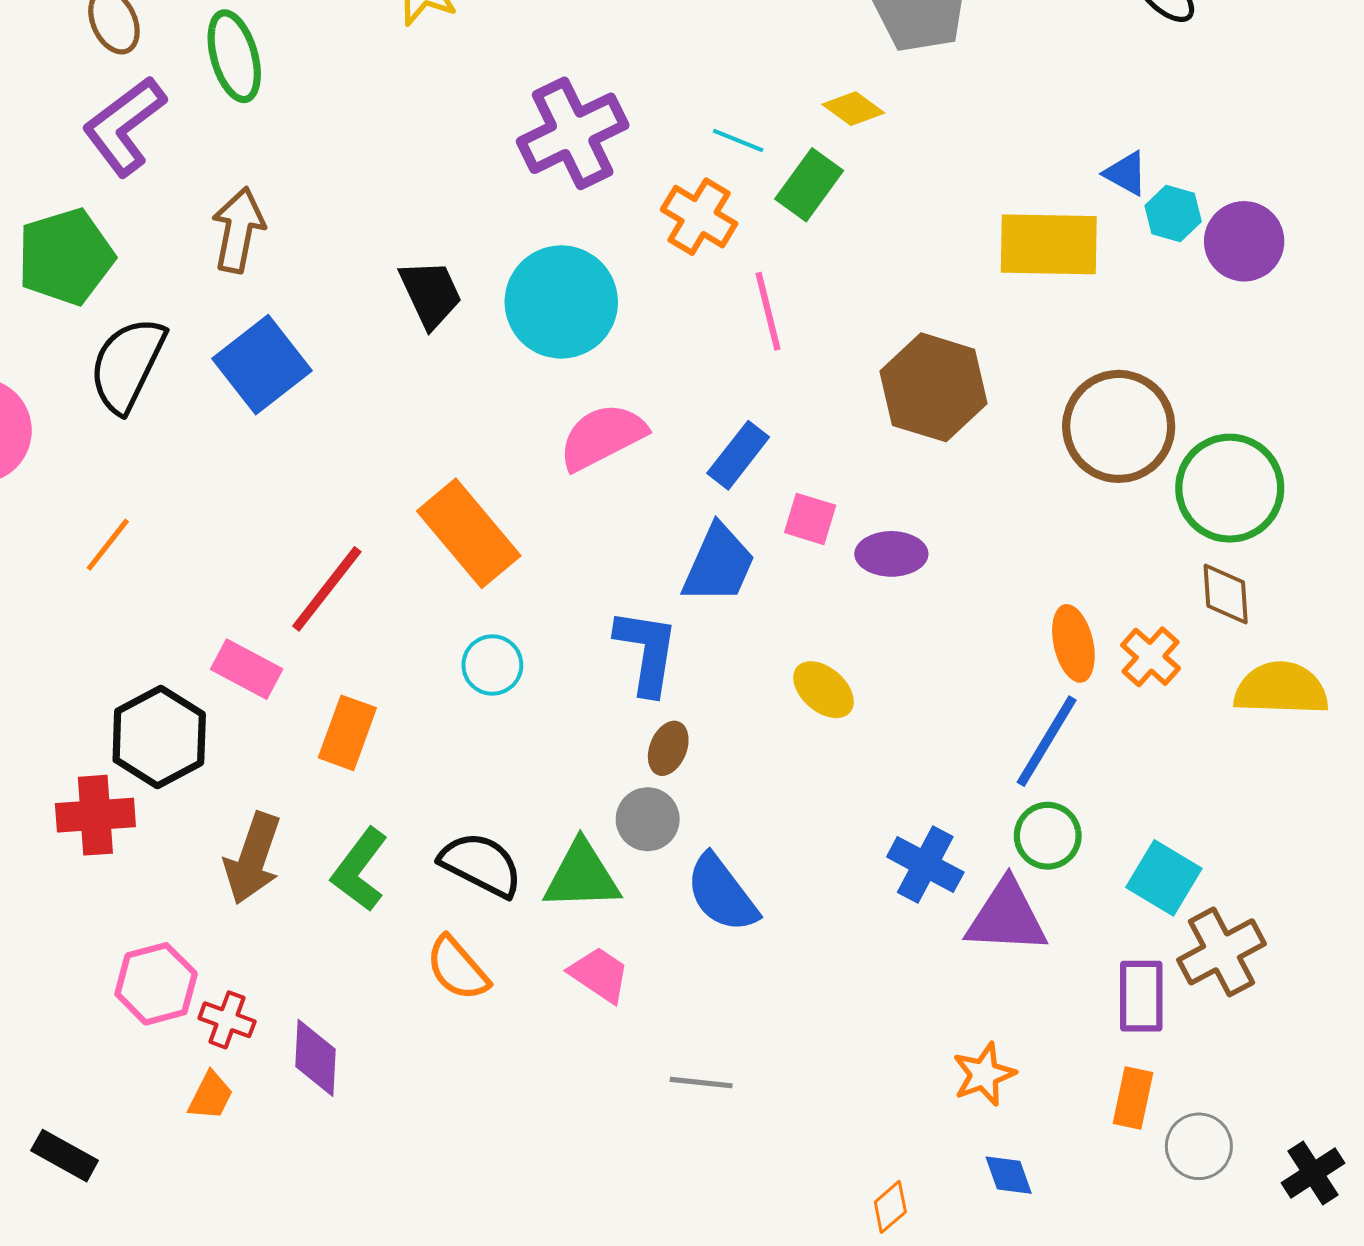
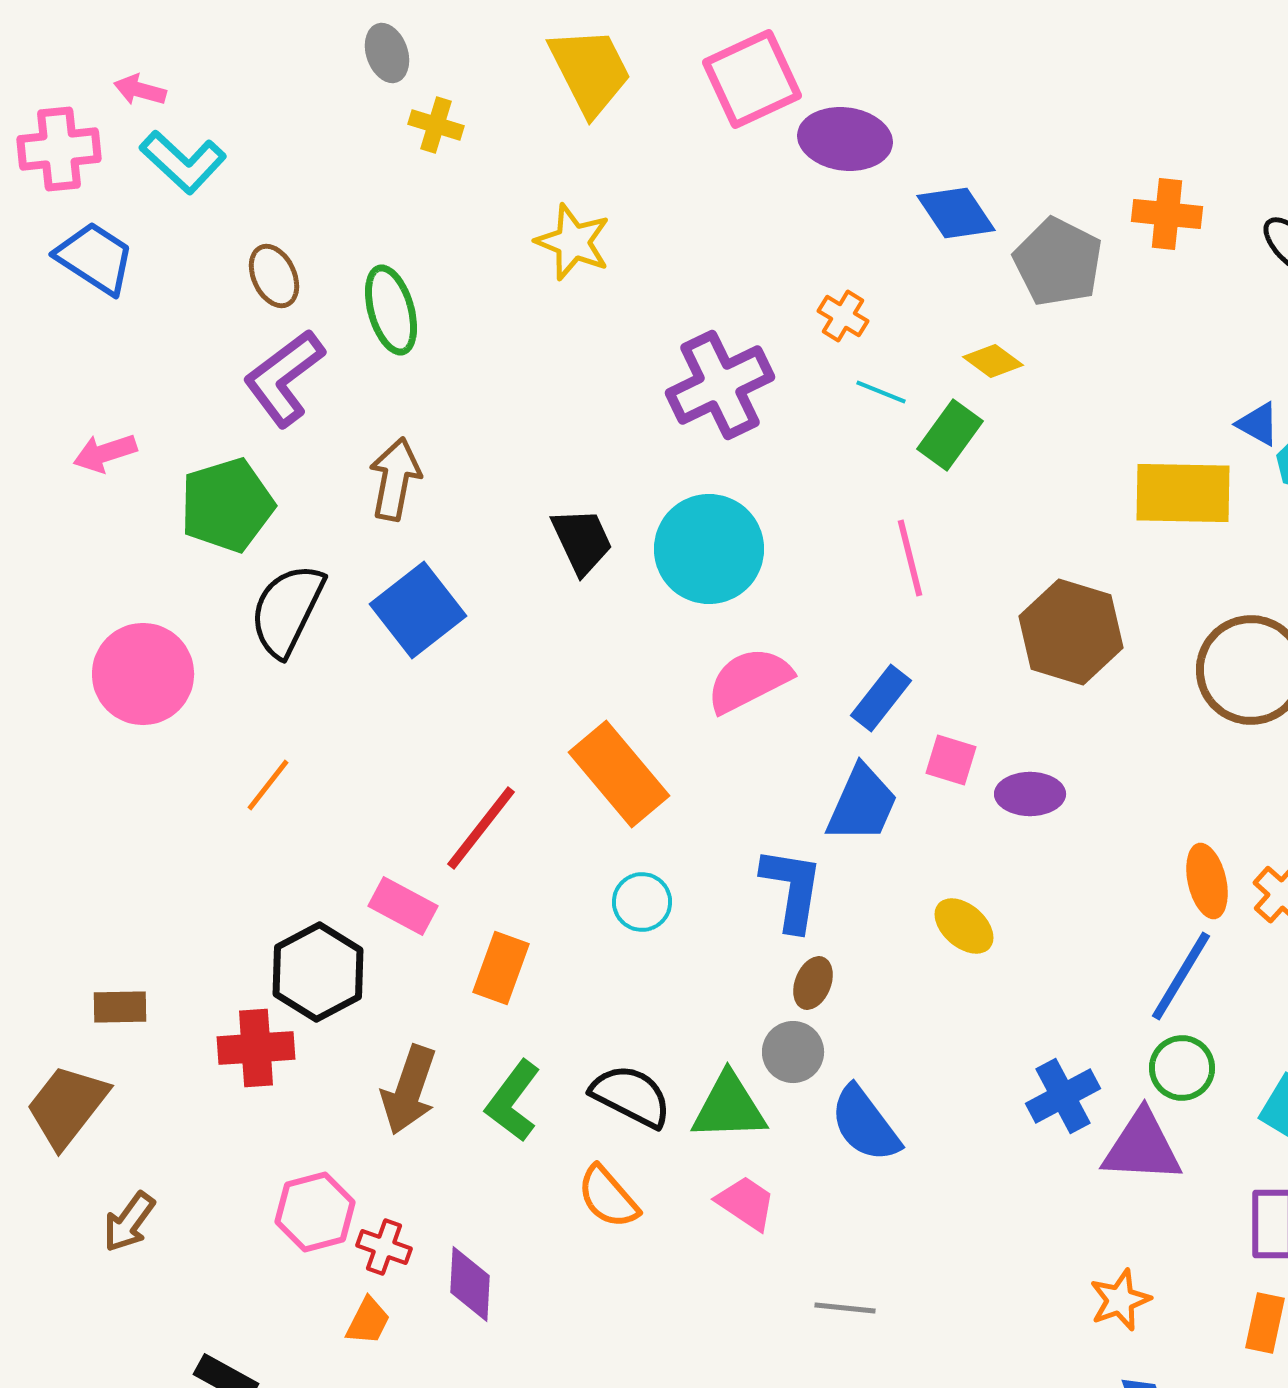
orange cross: (699, 217) -> (843, 316), moved, size x0.7
blue cross: (925, 865) -> (1063, 1096), turned 34

